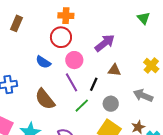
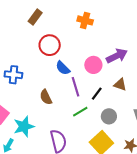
red circle: (61, 37) -> (50, 45), moved
pink circle: (74, 60) -> (93, 65), moved
blue semicircle: (43, 62) -> (63, 68), moved
brown semicircle: (45, 99) -> (46, 97), size x0.7

